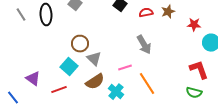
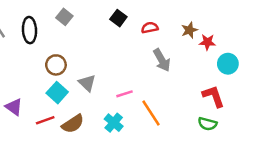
brown star: (168, 12) -> (189, 30), moved
brown circle: (80, 44) -> (56, 65), moved
gray arrow: (144, 45) -> (162, 60), moved
brown semicircle: (95, 82) -> (73, 124), moved

